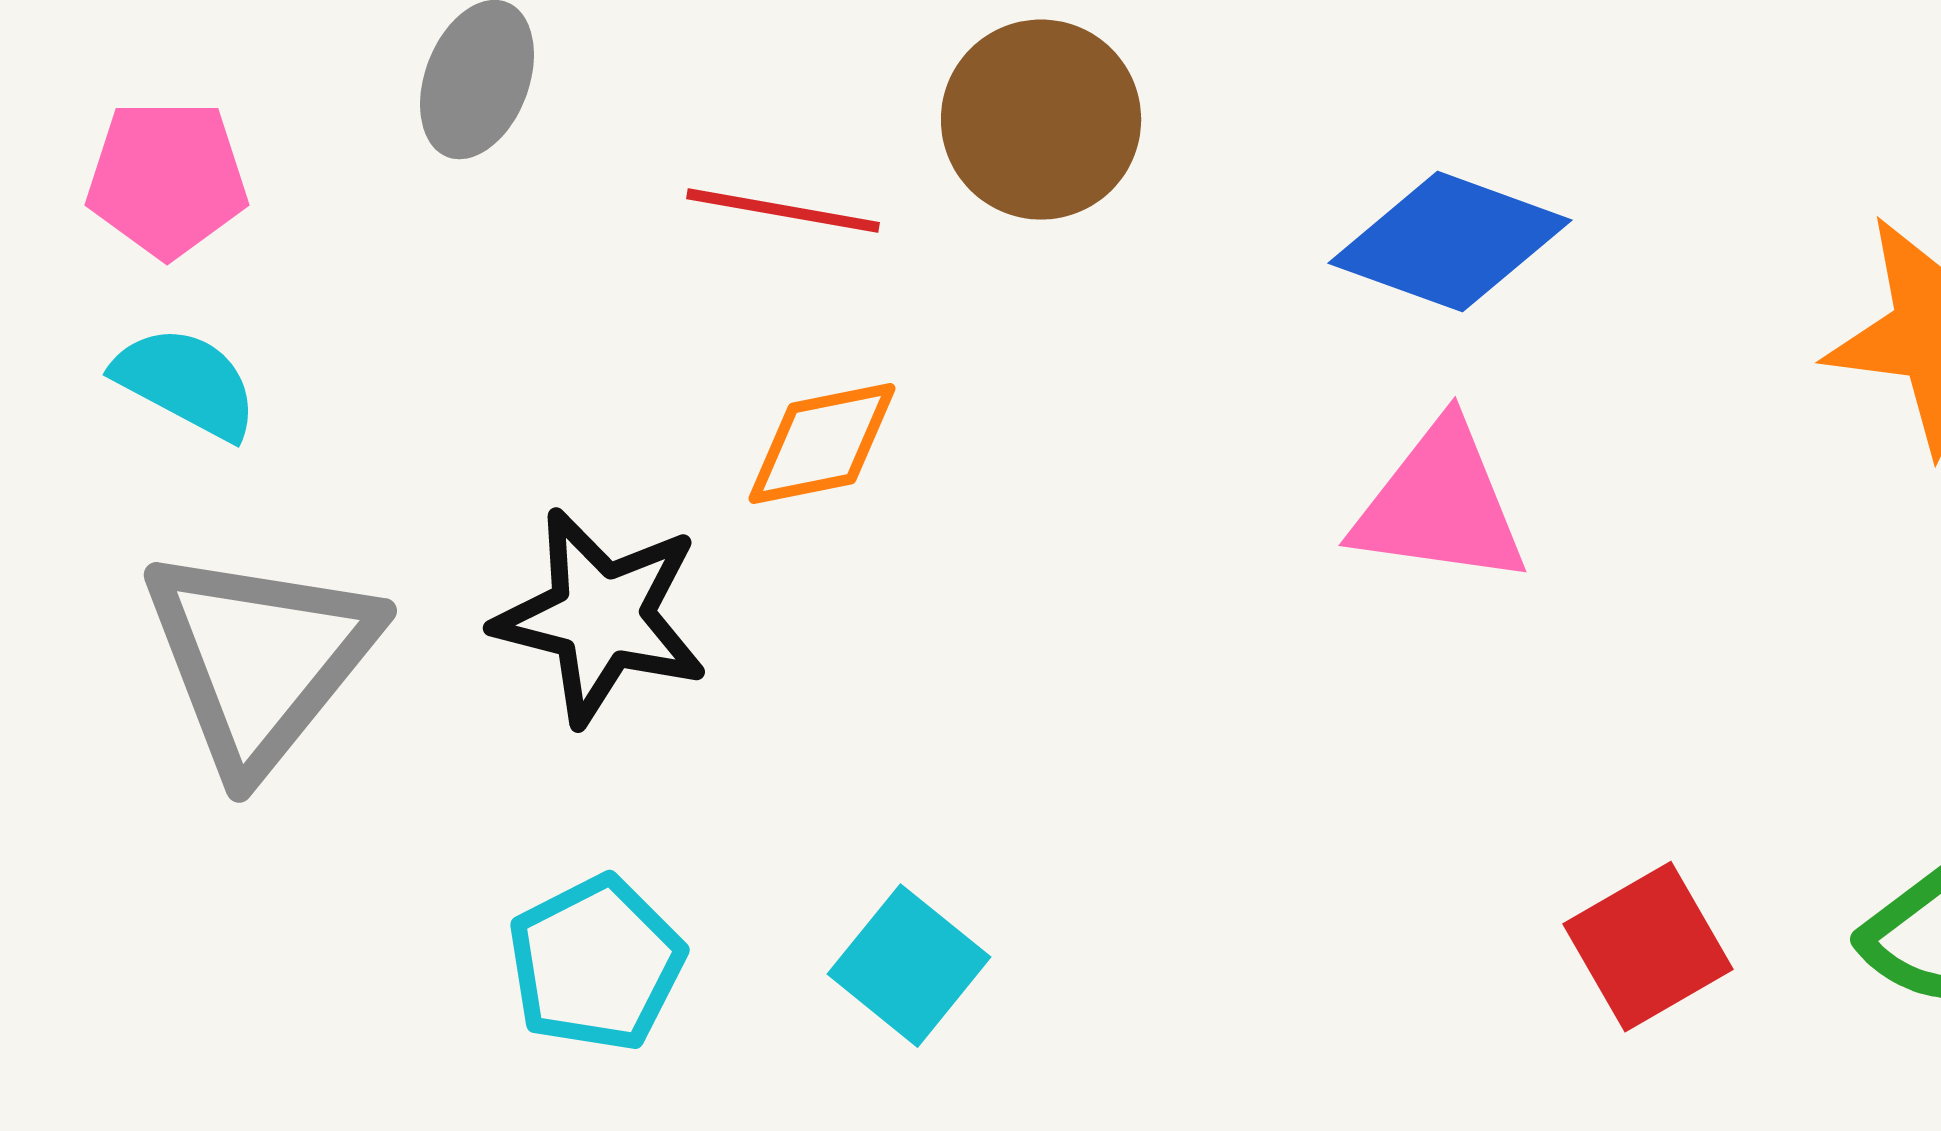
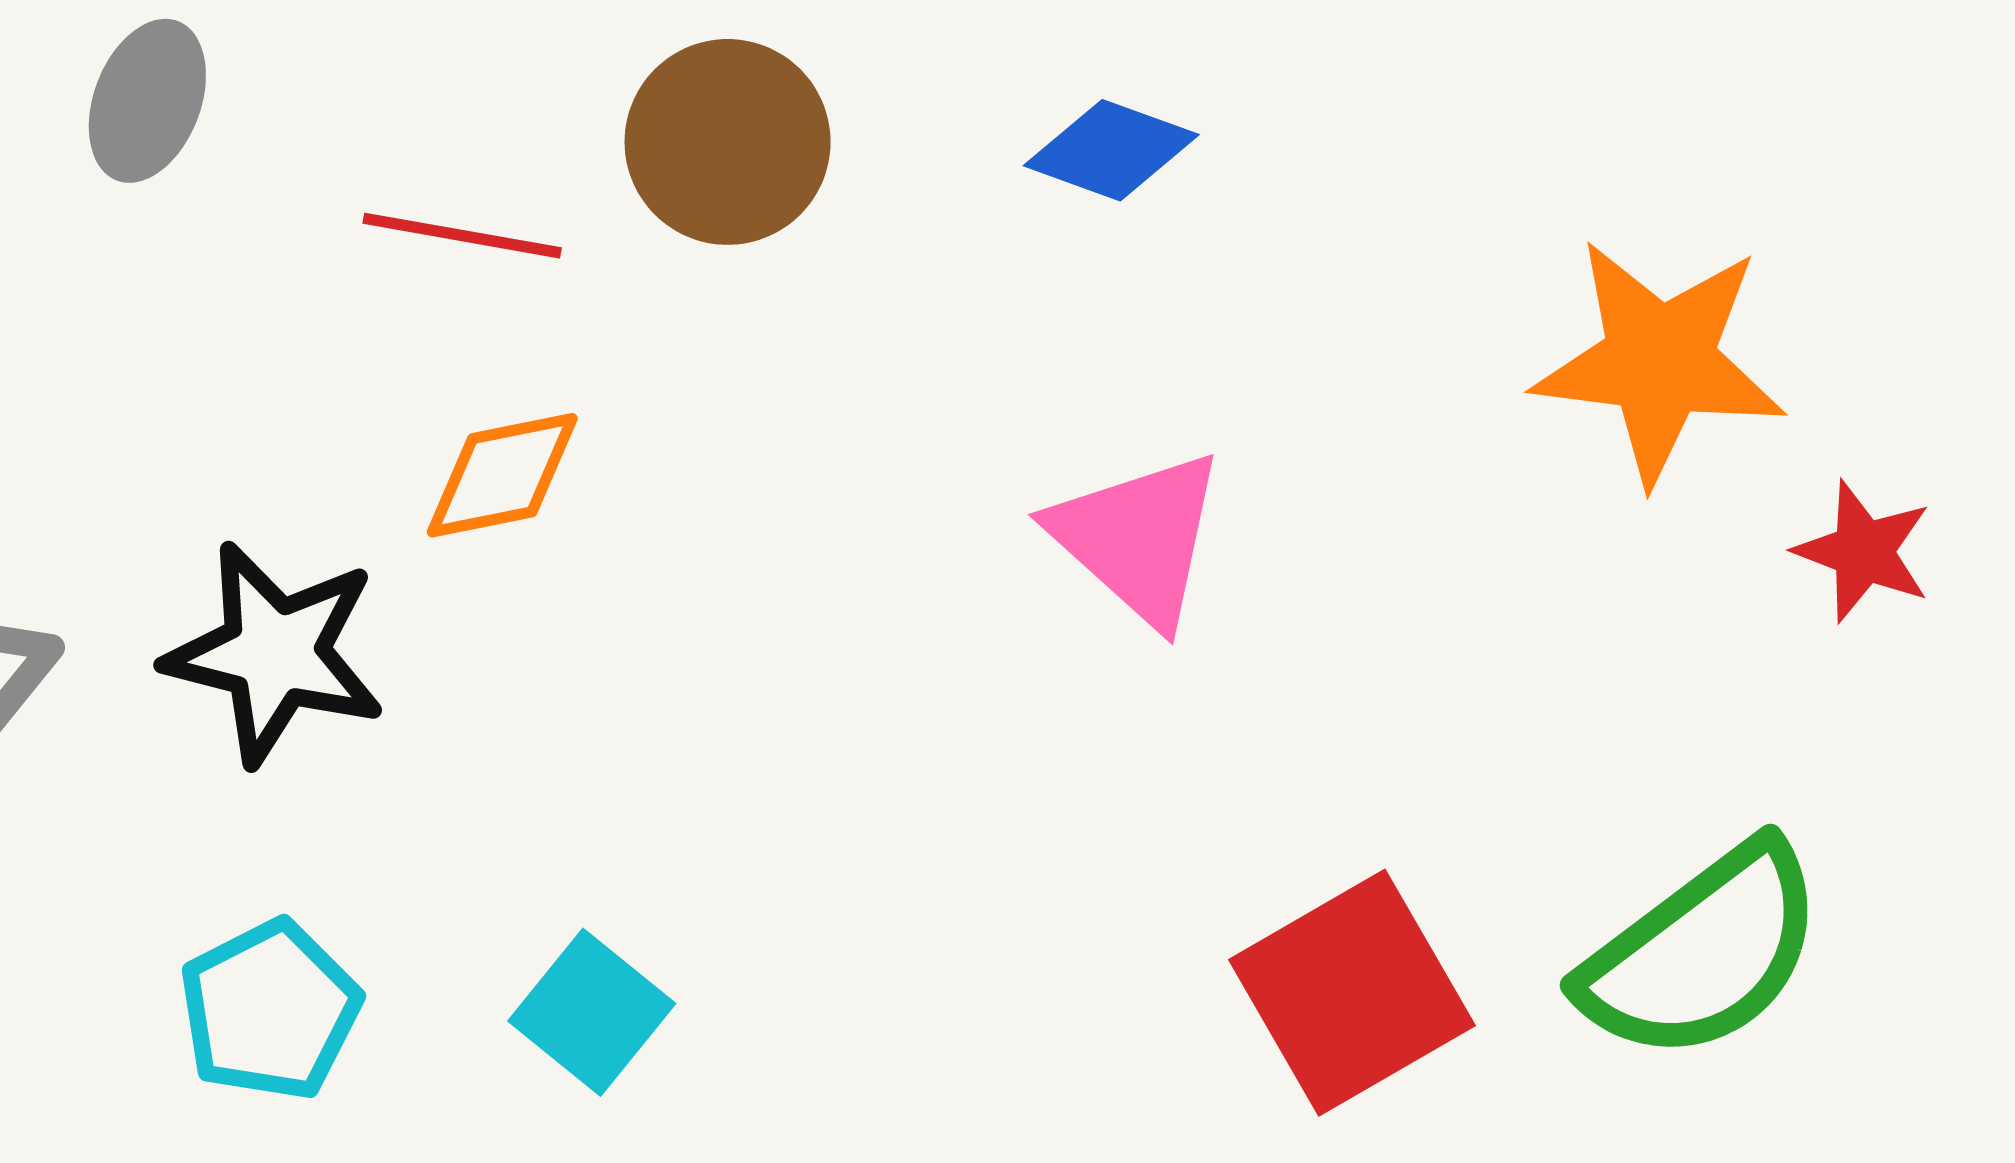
blue diamond: (1450, 242) -> (1111, 150), moved, size x0.7
pink triangle: (1440, 505) -> (1138, 538), turned 34
red square: (1648, 947) -> (1352, 993), size x1.4

